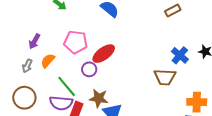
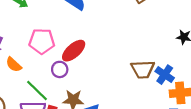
blue cross: (180, 55) -> (165, 75), moved
orange semicircle: (48, 61) -> (14, 65), turned -84

